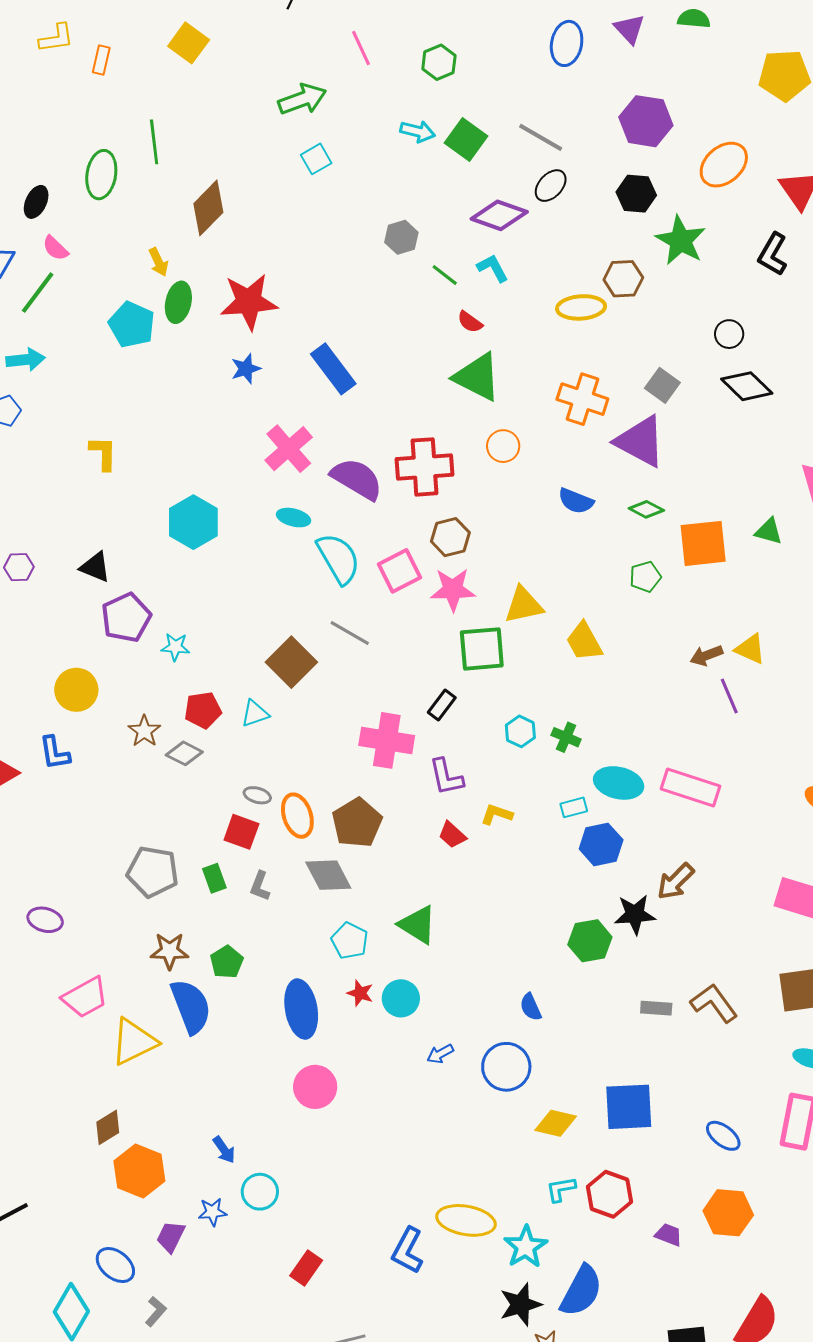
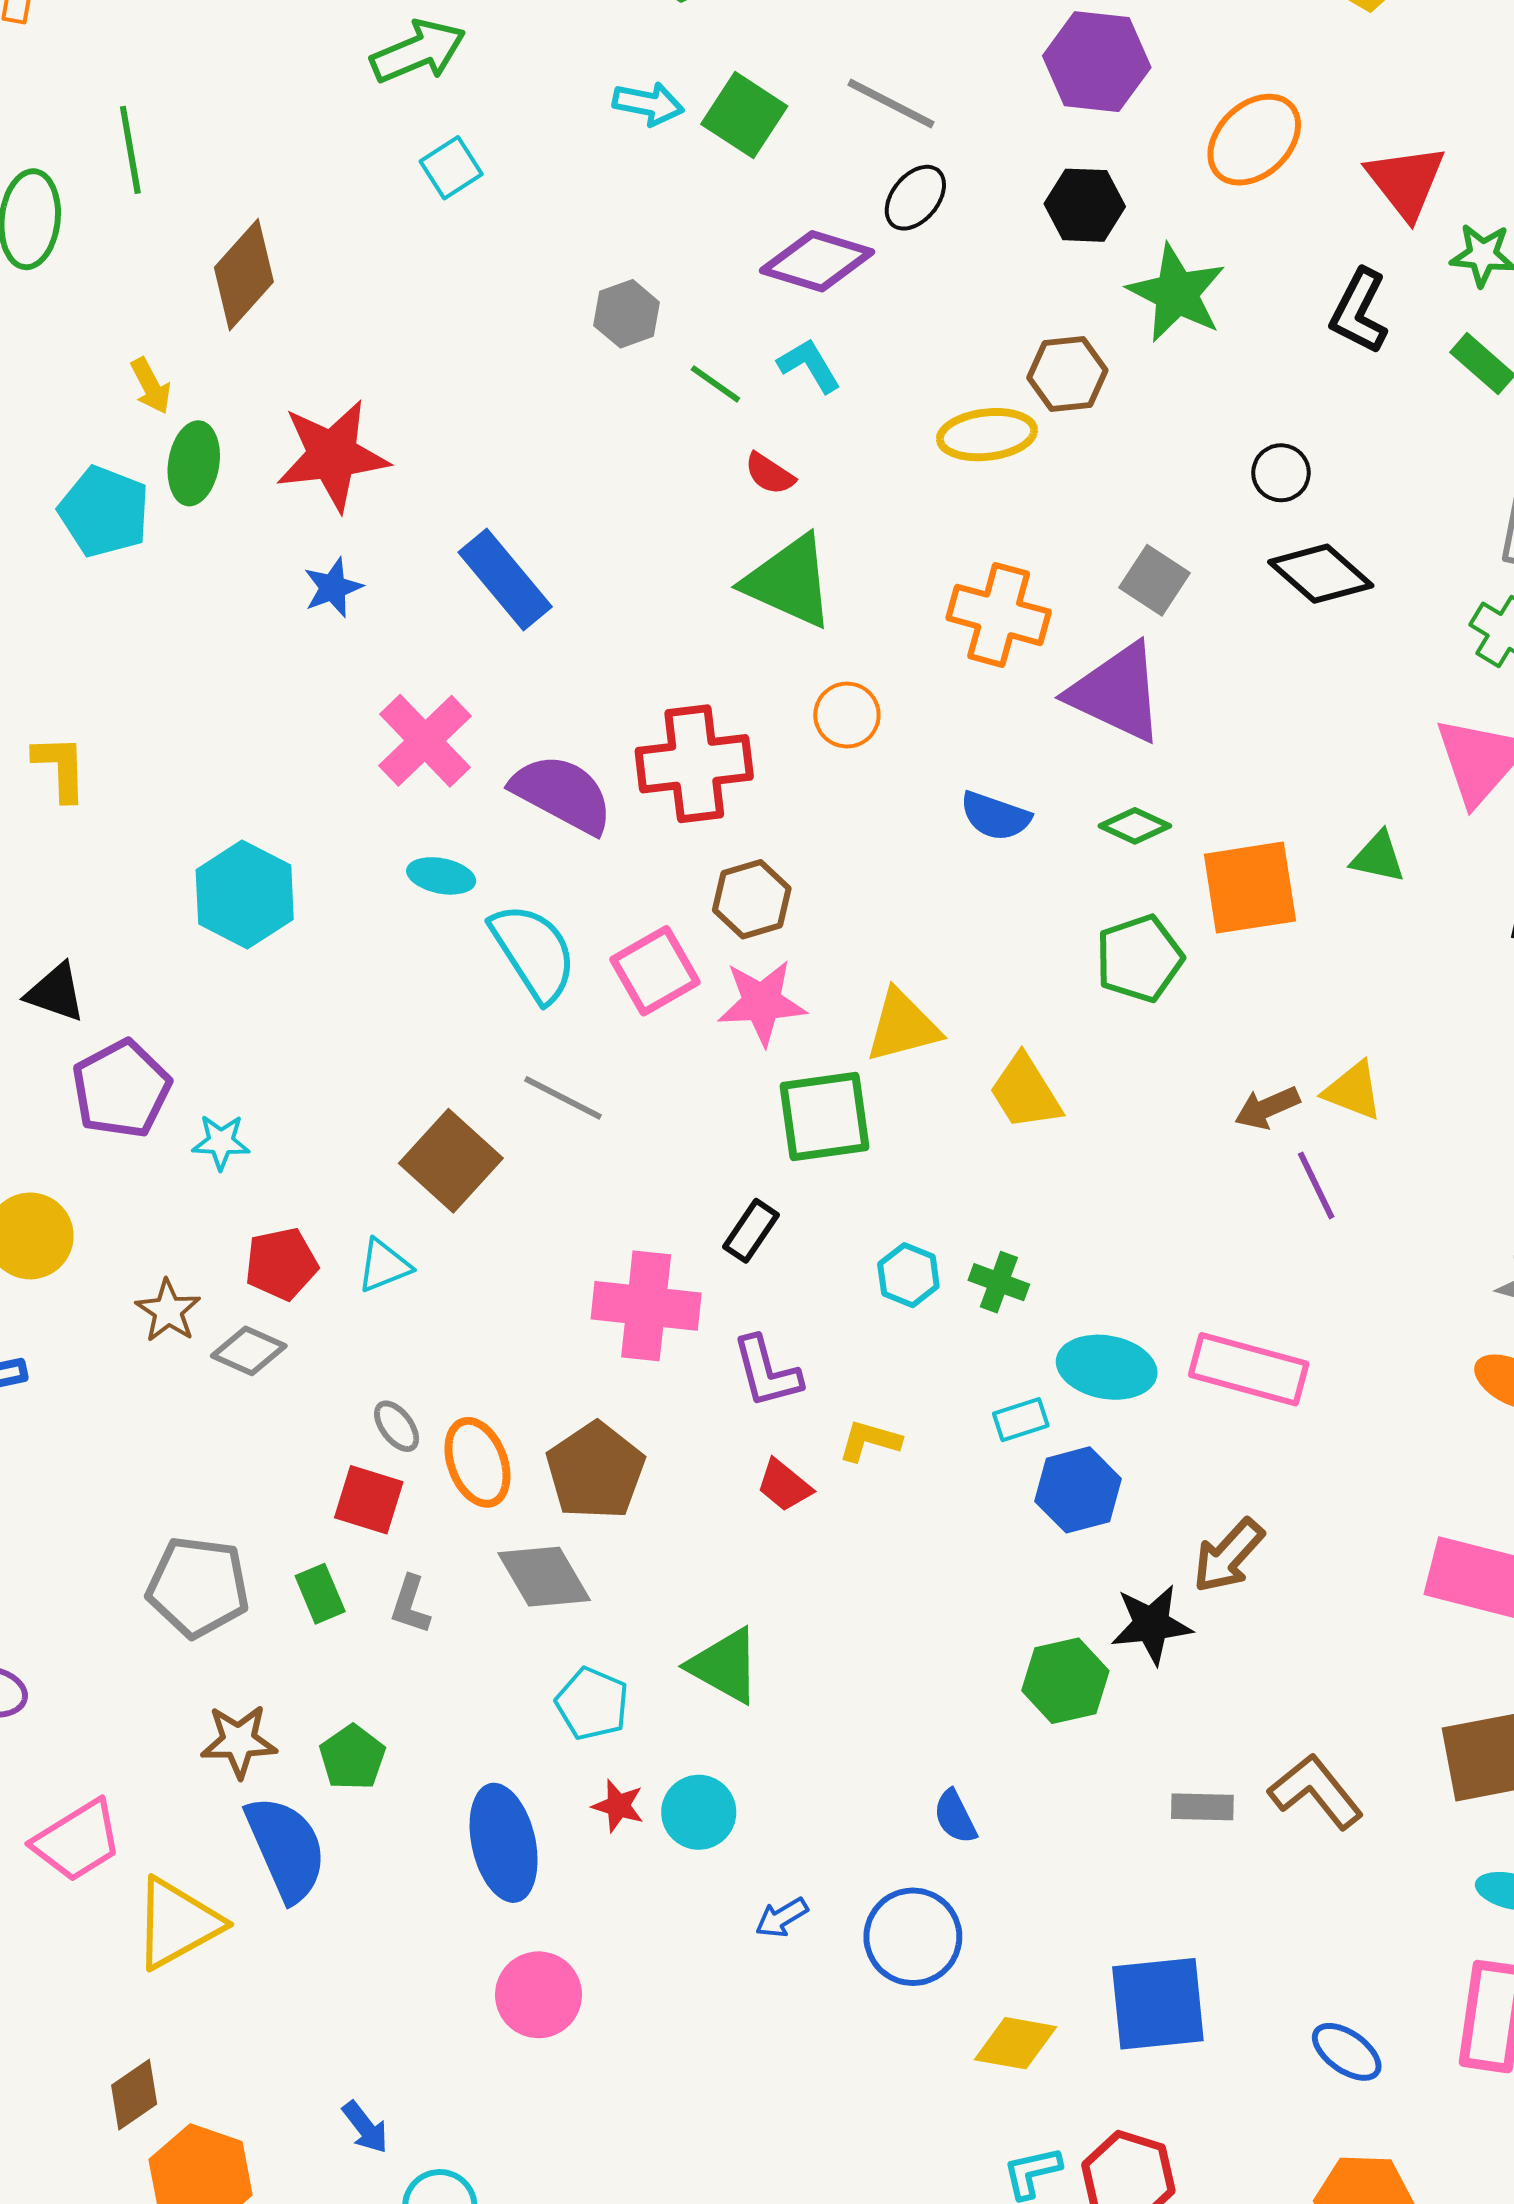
green pentagon: (645, 577) -> (1139, 958), size x1.4
gray ellipse: (257, 795) -> (397, 1426), turned 40

